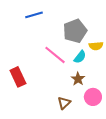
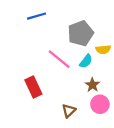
red rectangle: (18, 77) -> (33, 87), moved
brown star: (78, 79) -> (92, 85), moved

